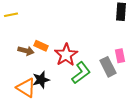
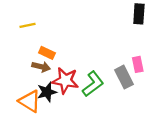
yellow line: (11, 15) -> (27, 25), moved
brown arrow: (26, 51) -> (41, 67), moved
red star: (66, 55) -> (65, 80), moved, turned -30

